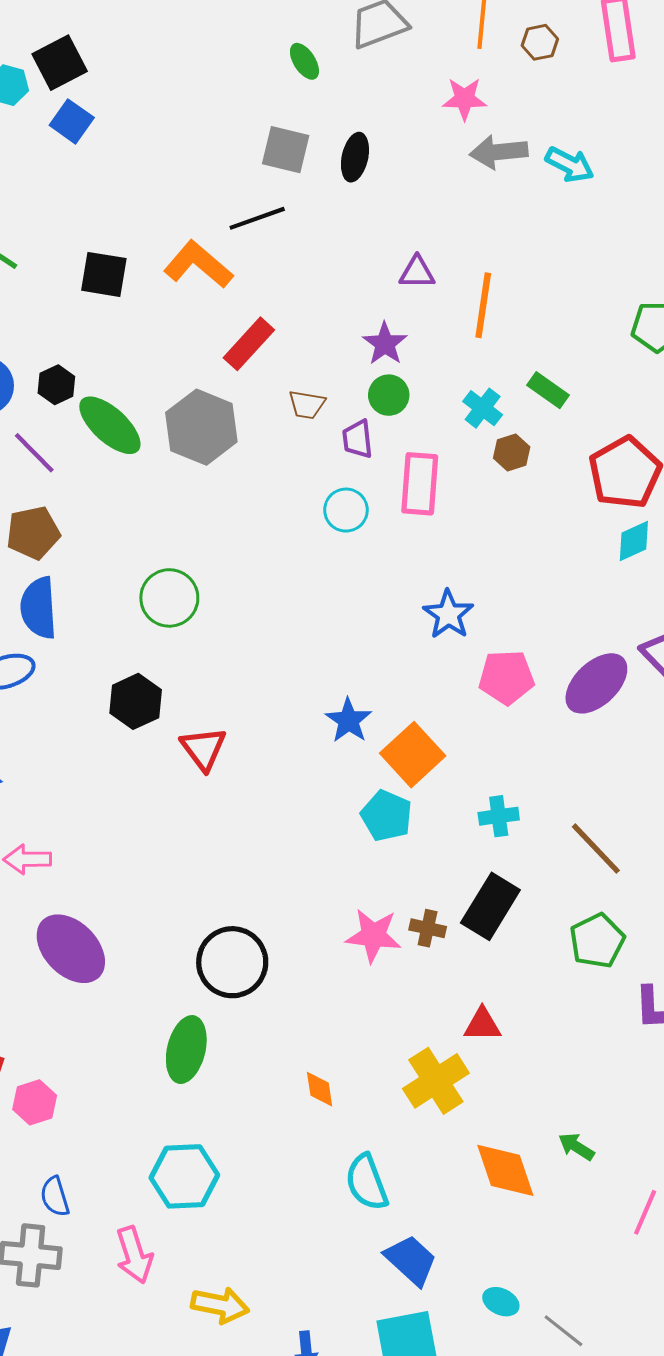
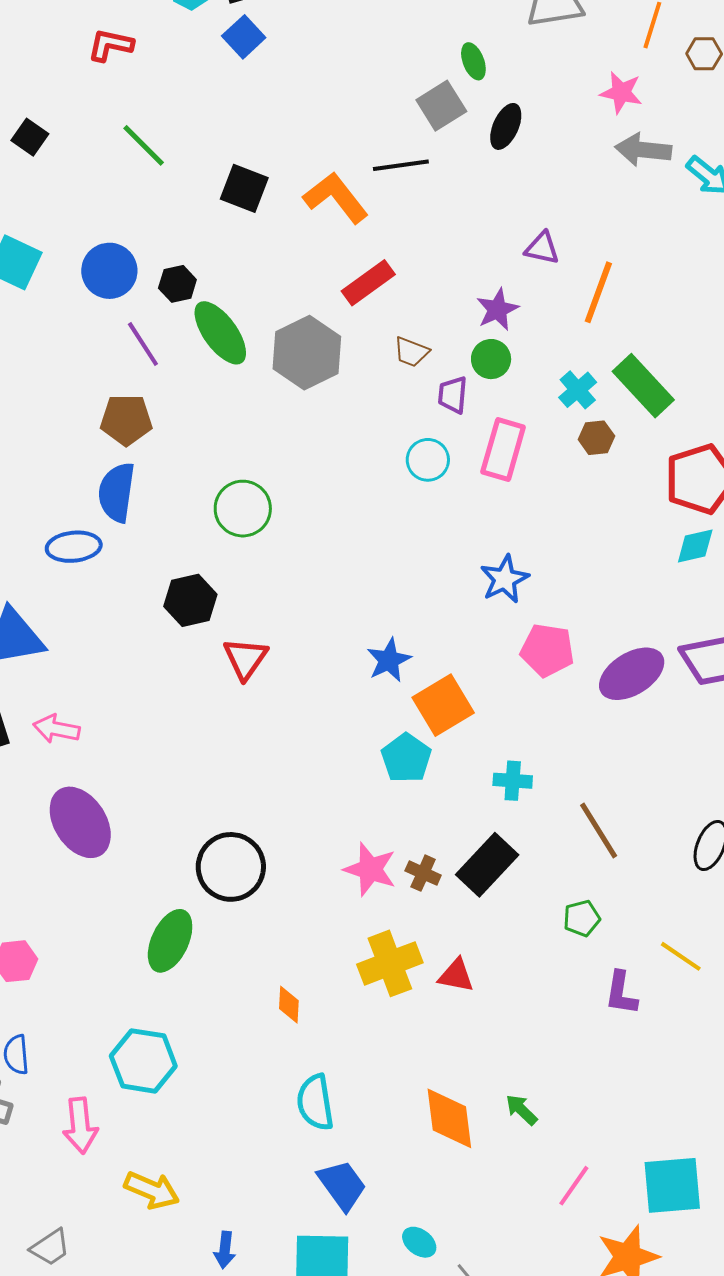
green ellipse: (304, 61) -> (473, 61), moved
gray square: (286, 150) -> (441, 106), turned 33
green rectangle: (548, 390) -> (643, 386), size x1.6
green pentagon: (597, 941) -> (582, 918), size x0.7
yellow cross: (436, 1081) -> (390, 963), moved

